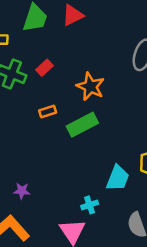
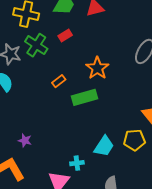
red rectangle: (44, 68) -> (65, 36), moved
orange rectangle: (48, 112) -> (59, 81), turned -32

